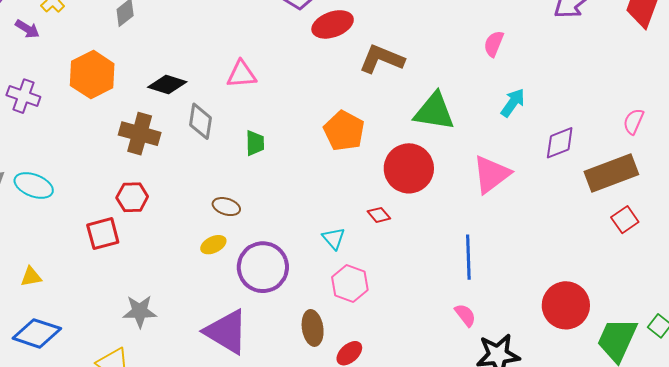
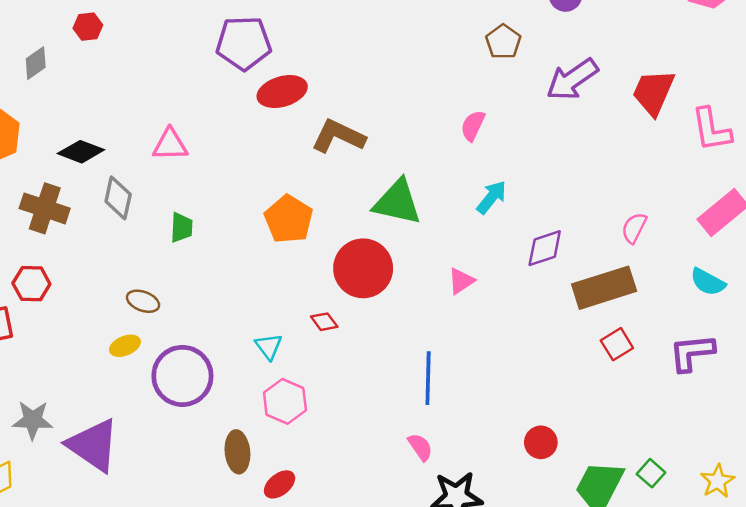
pink triangle: (491, 174) -> (461, 281), size x0.6
red circle: (566, 305) -> (541, 442), size x0.6
purple triangle: (226, 332) -> (93, 445), moved

